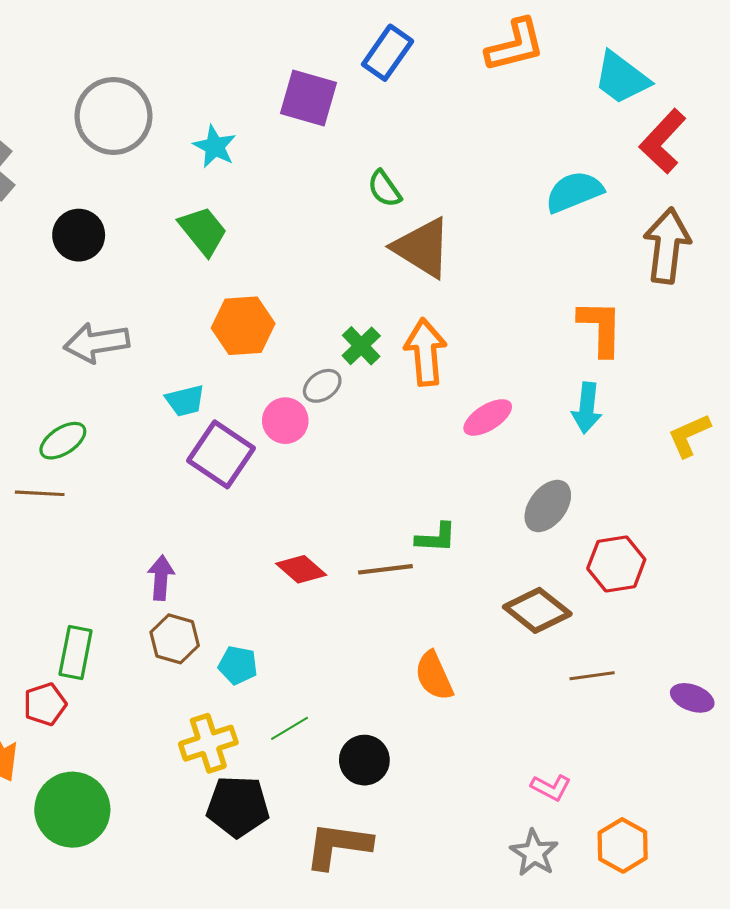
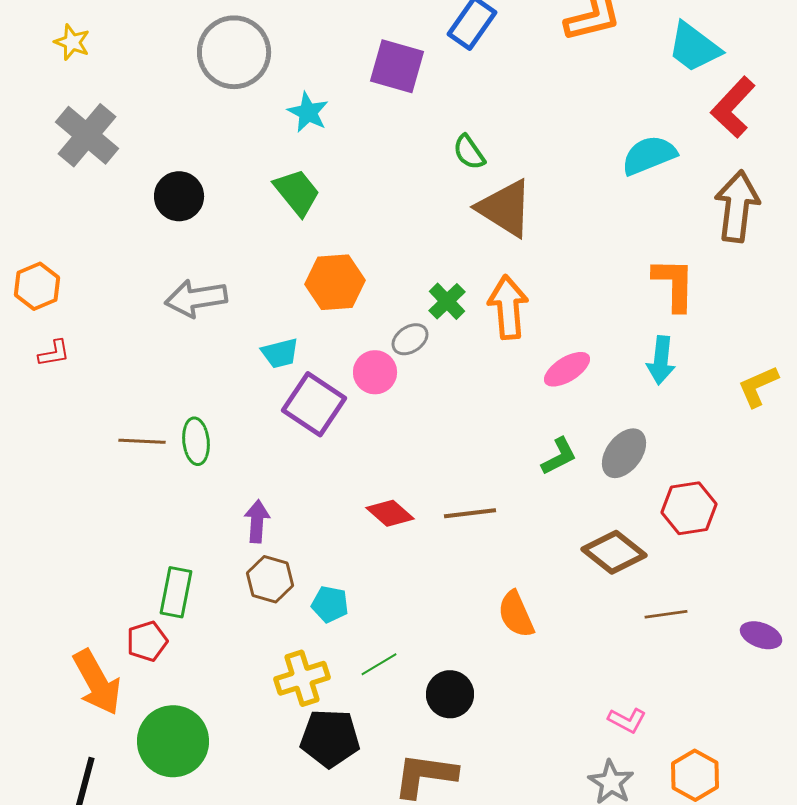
gray circle: (113, 116) -> (234, 52), moved
green ellipse: (63, 441) -> (196, 441), moved, turned -63
green L-shape: (436, 538) -> (559, 456), moved, turned -30

